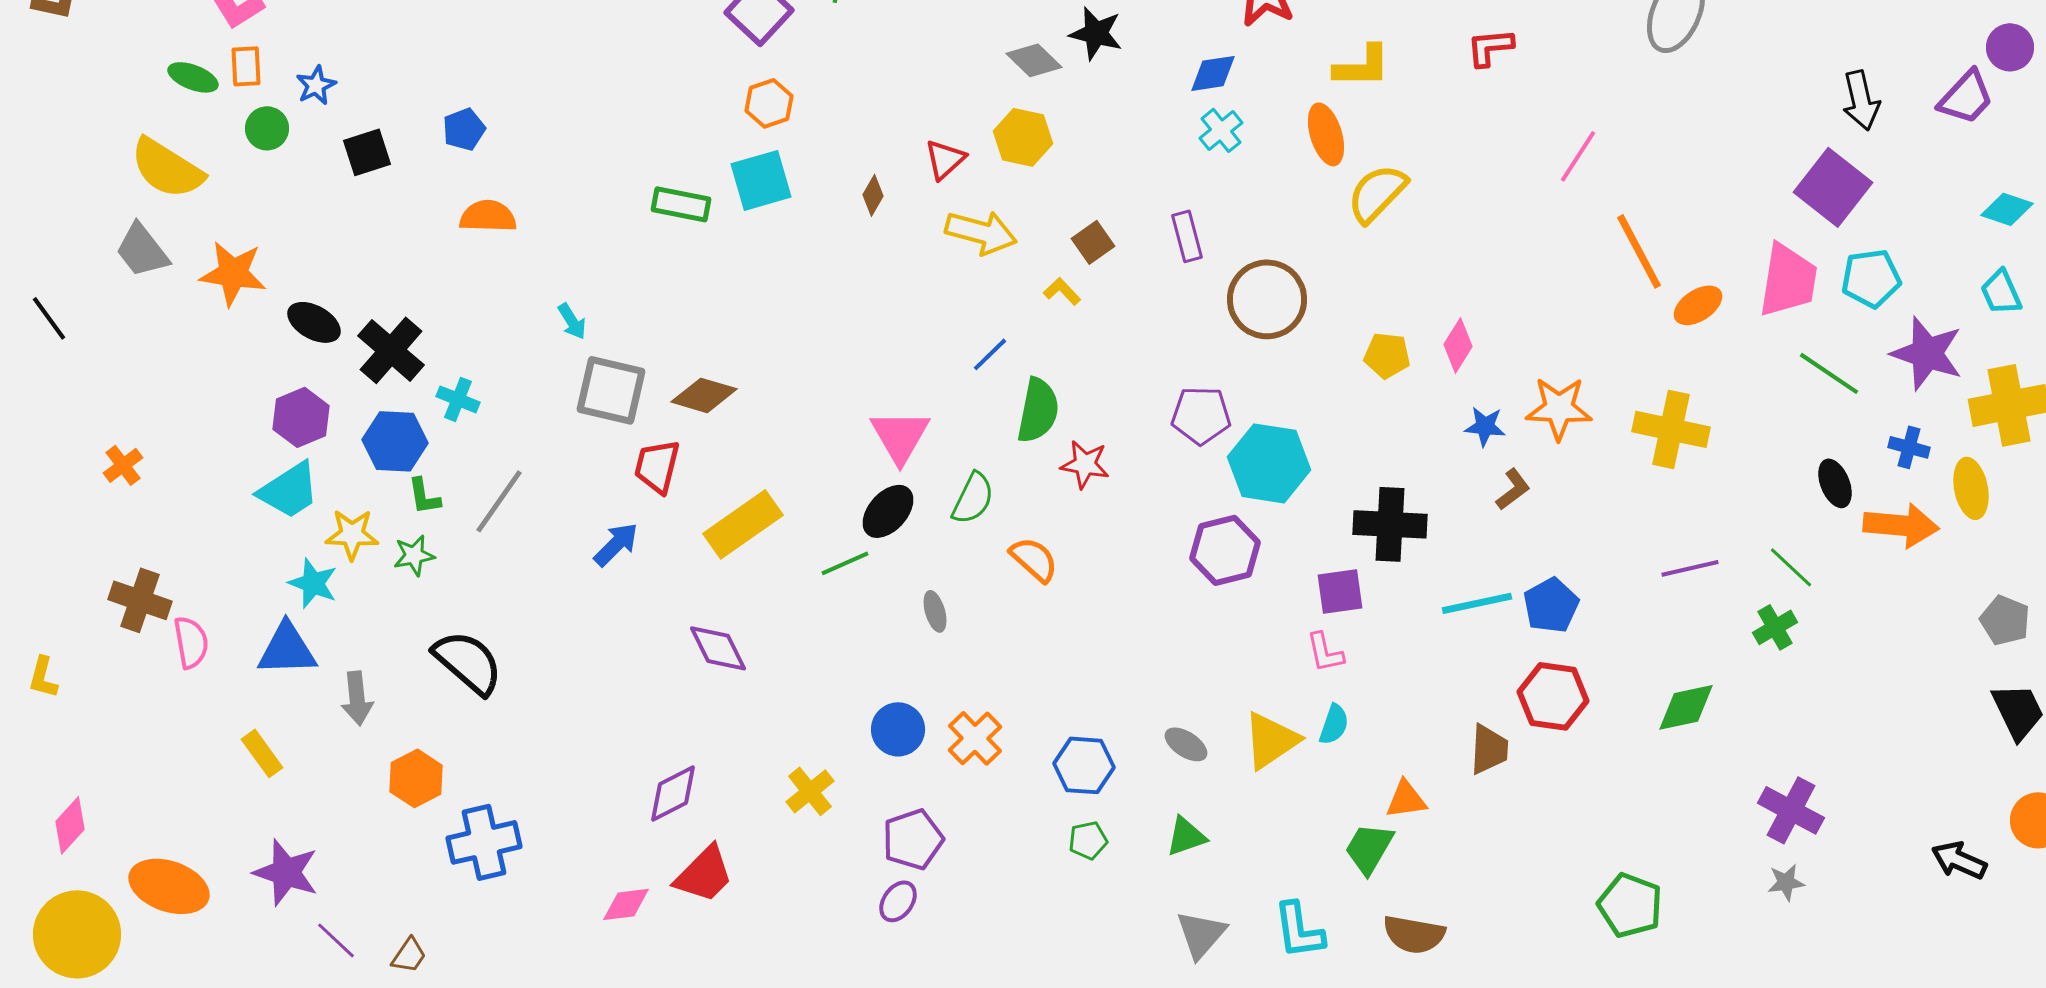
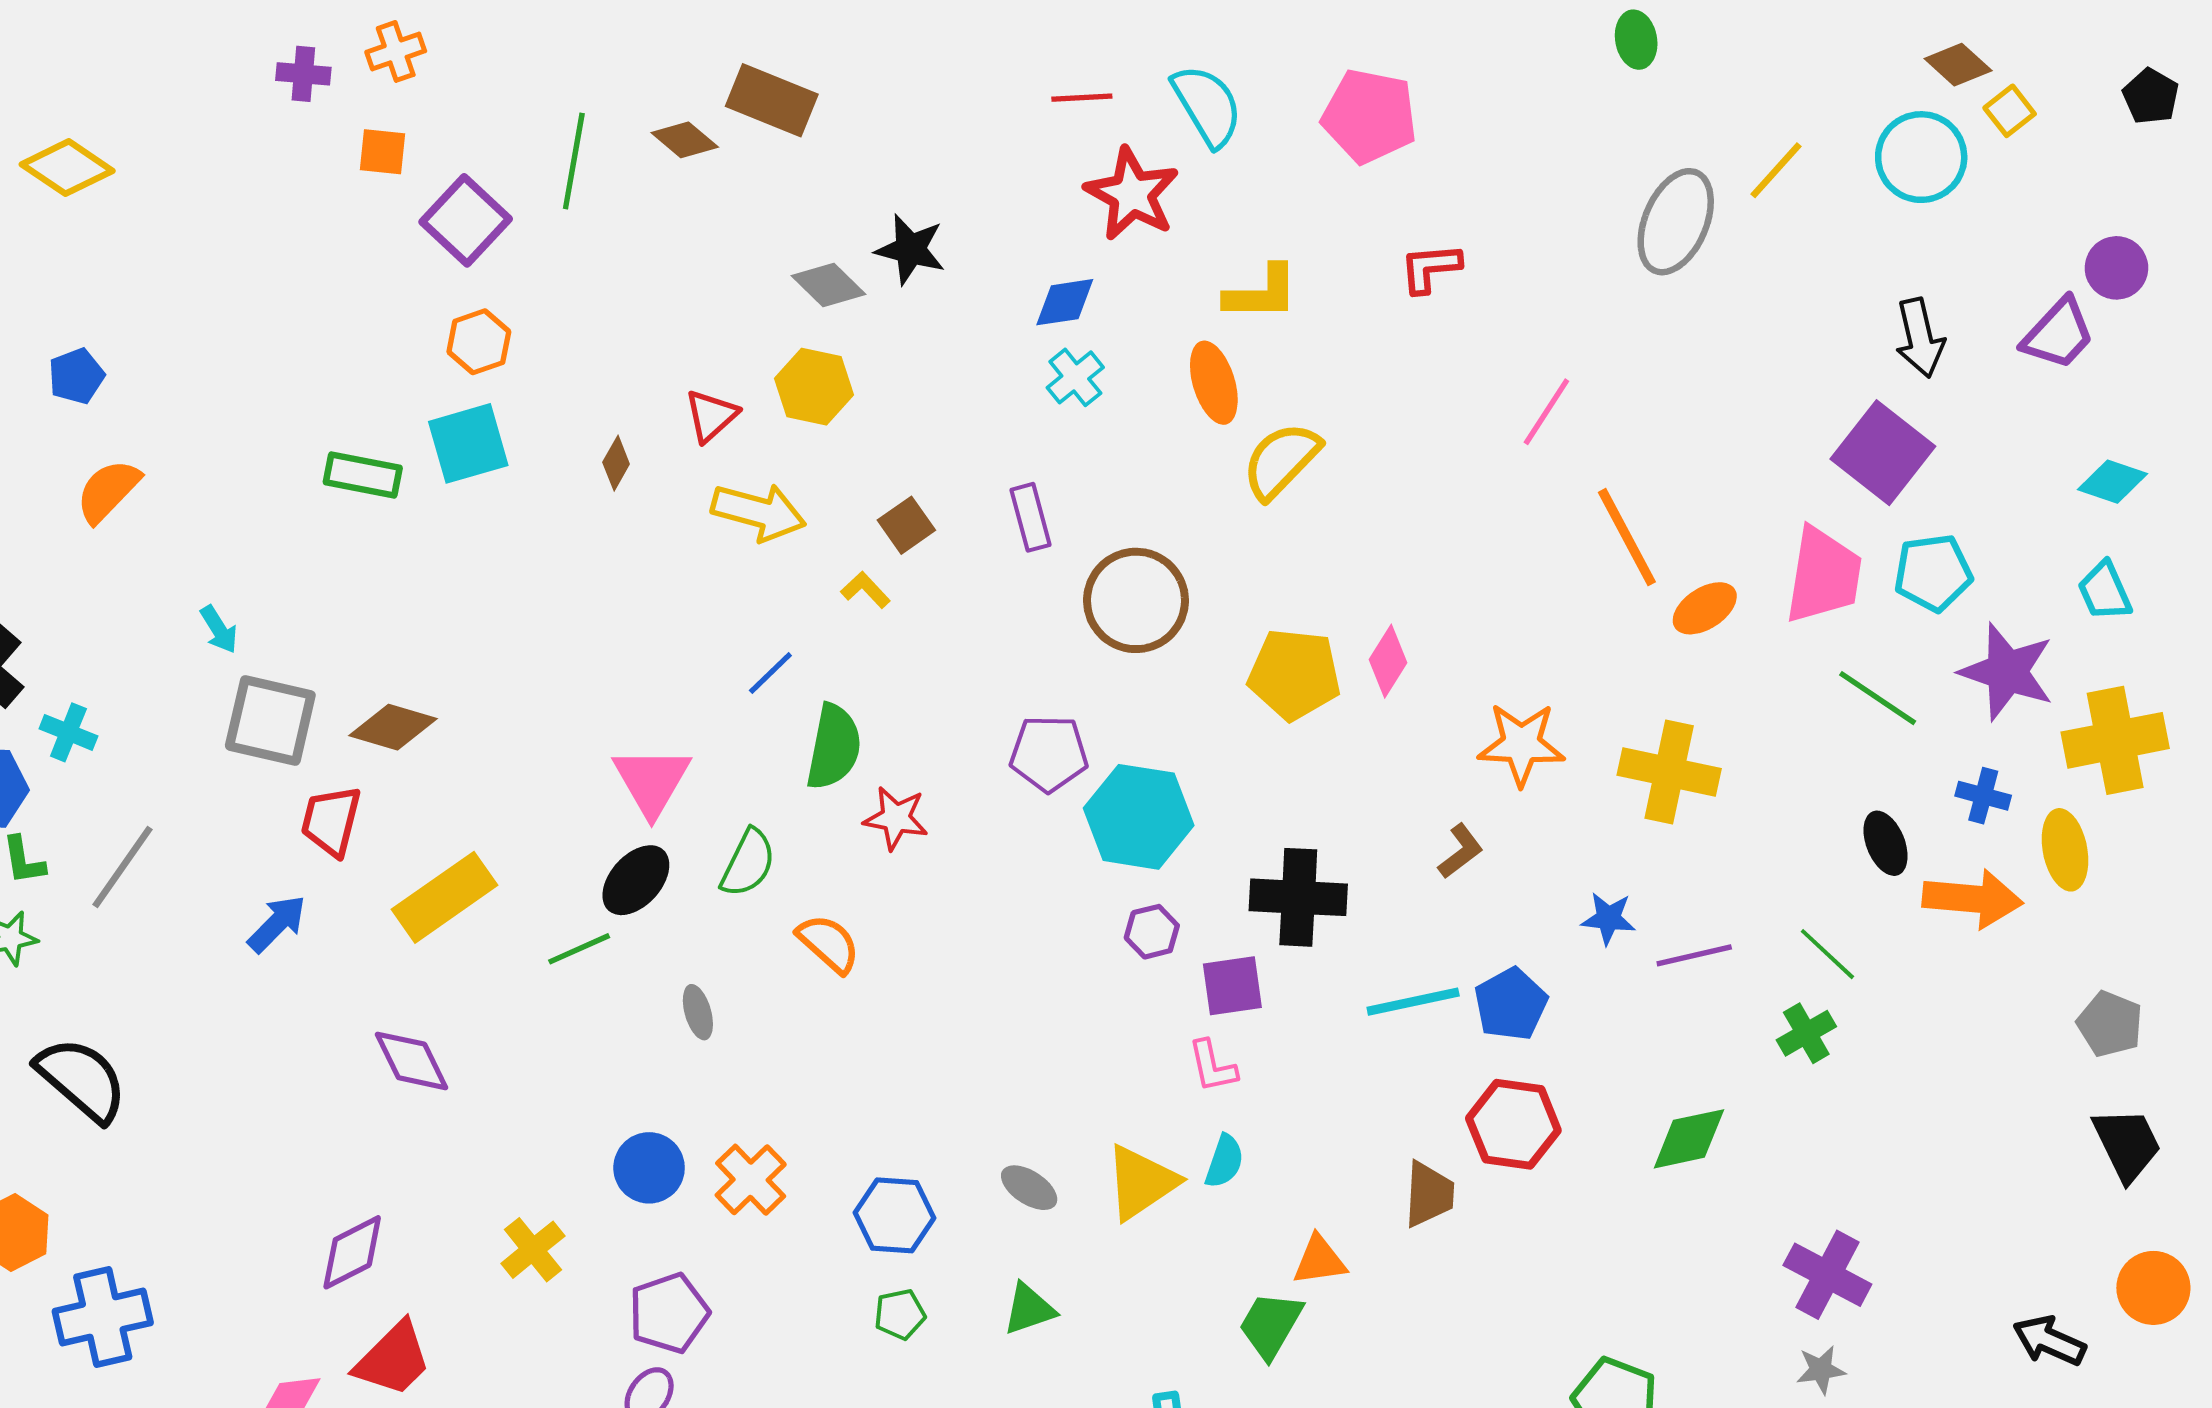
orange semicircle: (488, 216) -> (108, 491), turned -48
yellow pentagon: (1387, 355) -> (1294, 674), size x1.5
blue star: (1485, 426) -> (1608, 918), moved
purple hexagon: (1225, 550) -> (1152, 932), moved, size x0.6

